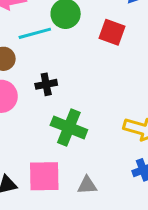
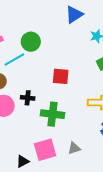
red square: (112, 32) -> (61, 76), moved
black cross: (46, 84) -> (28, 98), moved, turned 32

